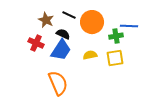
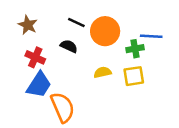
brown star: (46, 20) -> (28, 25), moved
blue trapezoid: (61, 50) -> (39, 85), moved

